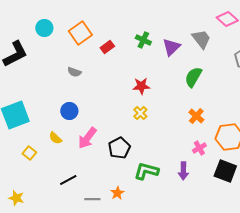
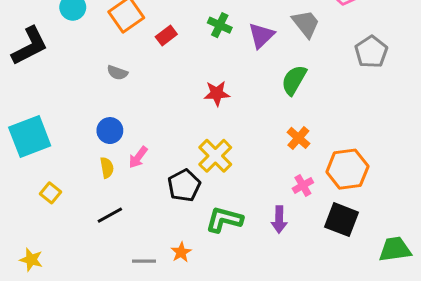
yellow cross: (140, 113) -> (215, 156), moved, size x1.6
yellow semicircle: (55, 138) -> (107, 168), moved, turned -144
pink arrow: (87, 138) -> (138, 157), moved, size x0.7
black line: (68, 180) -> (110, 215), moved

